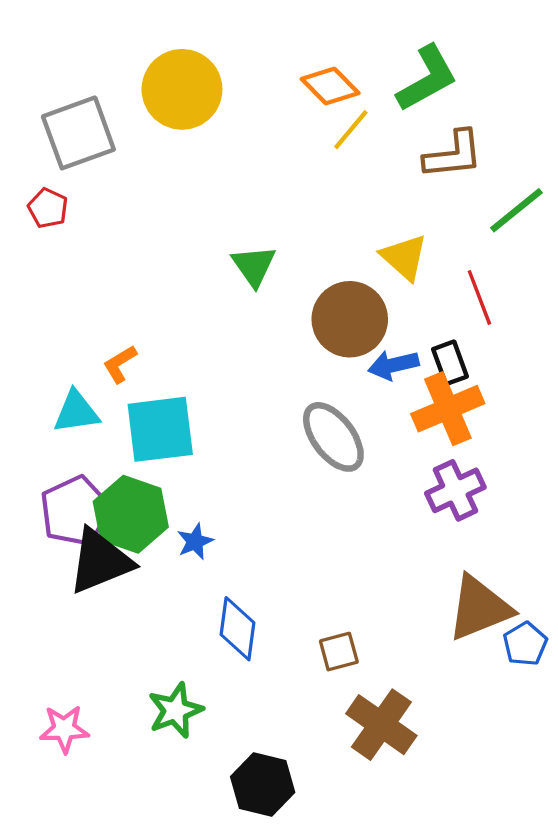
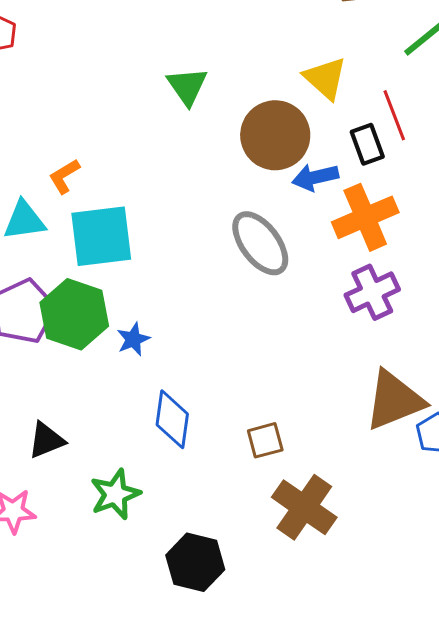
black rectangle: (450, 363) -> (367, 144), moved
black triangle: (100, 561) -> (46, 440), moved, size x0.6

